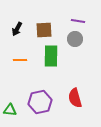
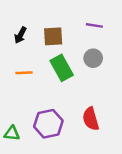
gray circle: (75, 39) -> (93, 58), moved
green rectangle: (51, 56) -> (62, 68), turned -30

